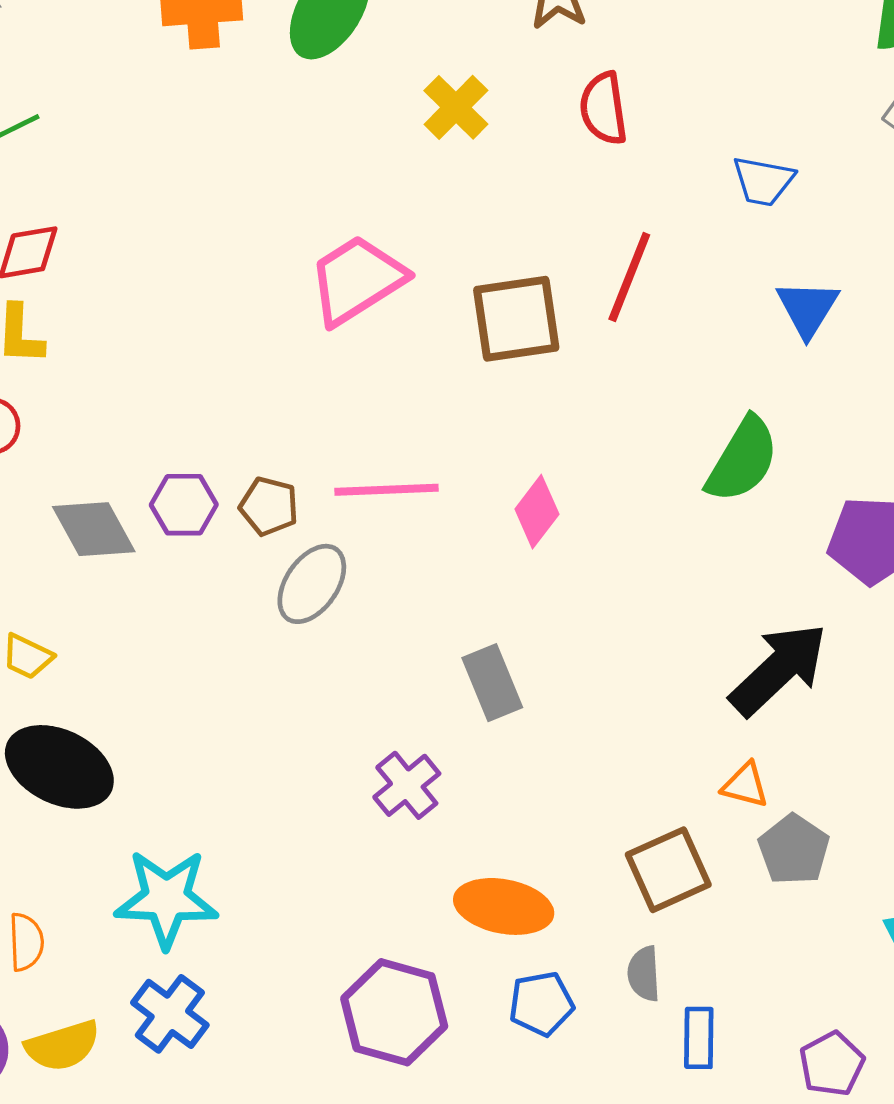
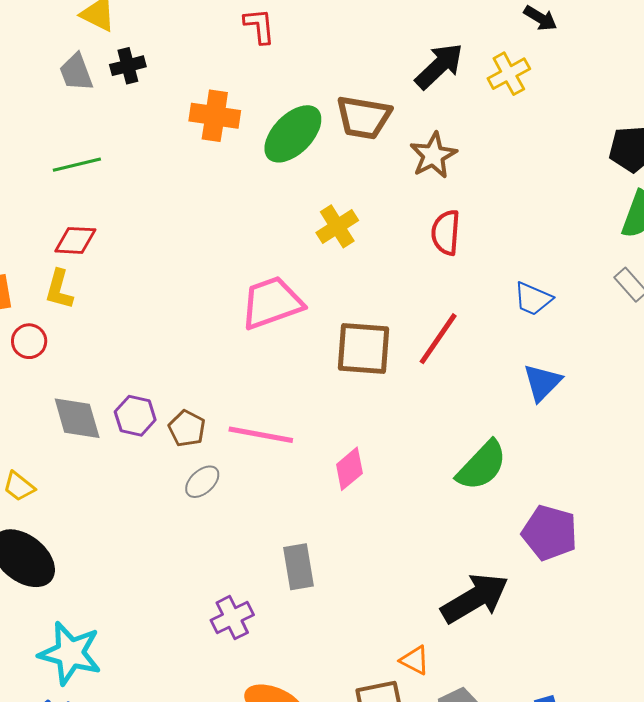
yellow cross: (456, 107) -> (337, 226), moved
gray ellipse: (312, 584) -> (202, 482), size x0.7
orange triangle: (745, 785) -> (415, 660), moved

